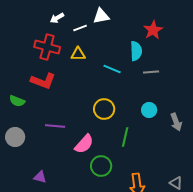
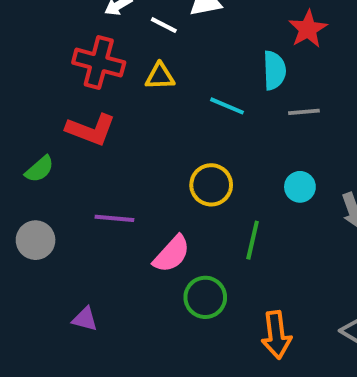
white line: (80, 28) -> (164, 25), turned 48
green semicircle: (17, 101) -> (39, 169), turned -63

